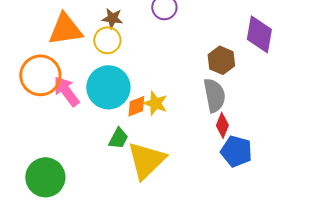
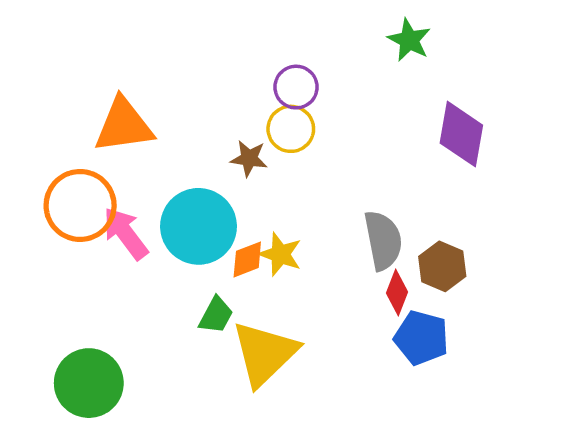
brown star: (112, 18) -> (249, 158), moved
yellow circle: (107, 40) -> (291, 129), moved
brown hexagon: (221, 60) -> (442, 266), moved

